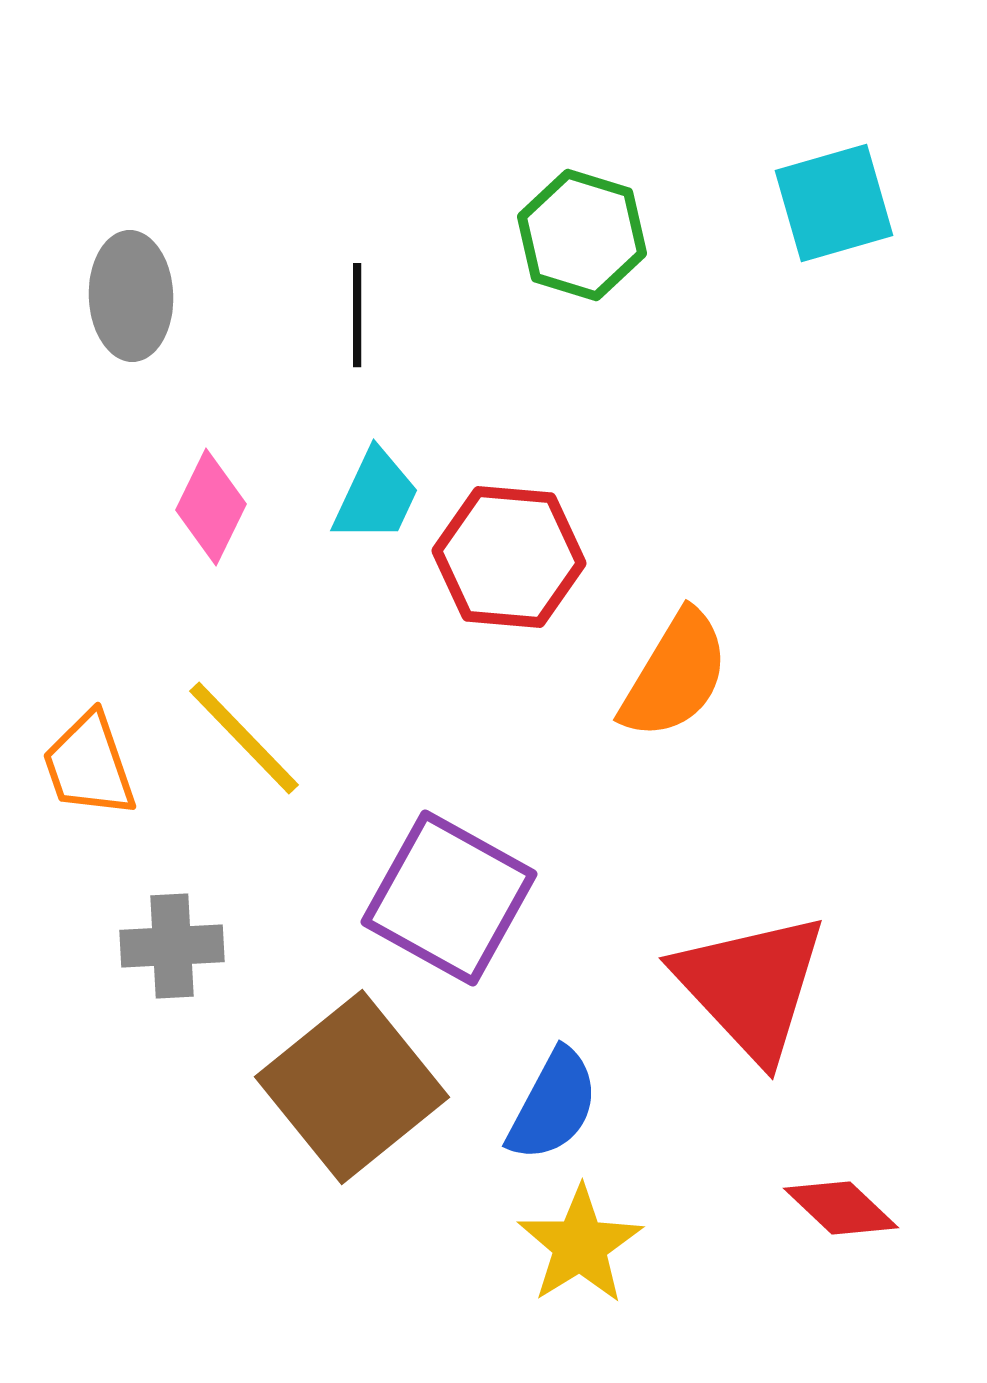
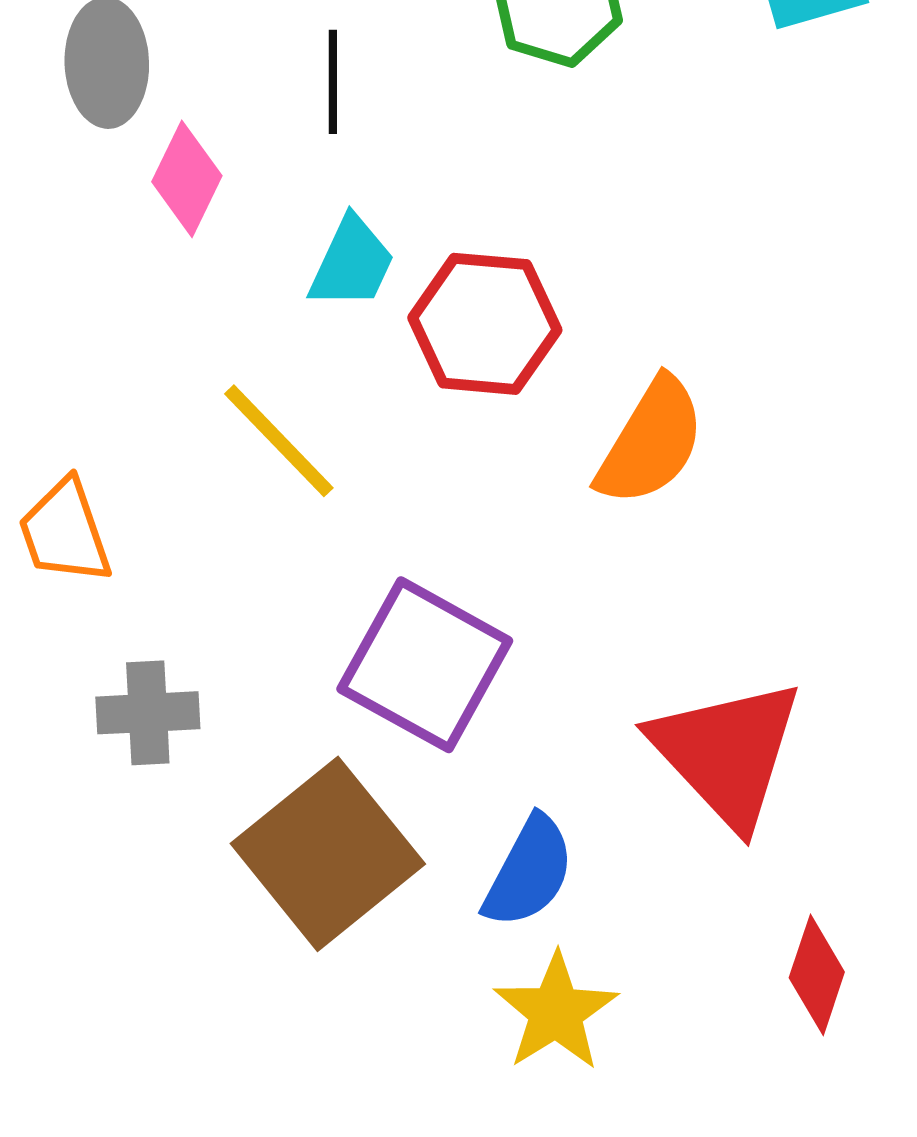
pink diamond: (211, 507) -> (187, 179), moved
yellow line: (244, 738) -> (279, 441), moved
red diamond: (841, 1208) -> (817, 975), turned 65

